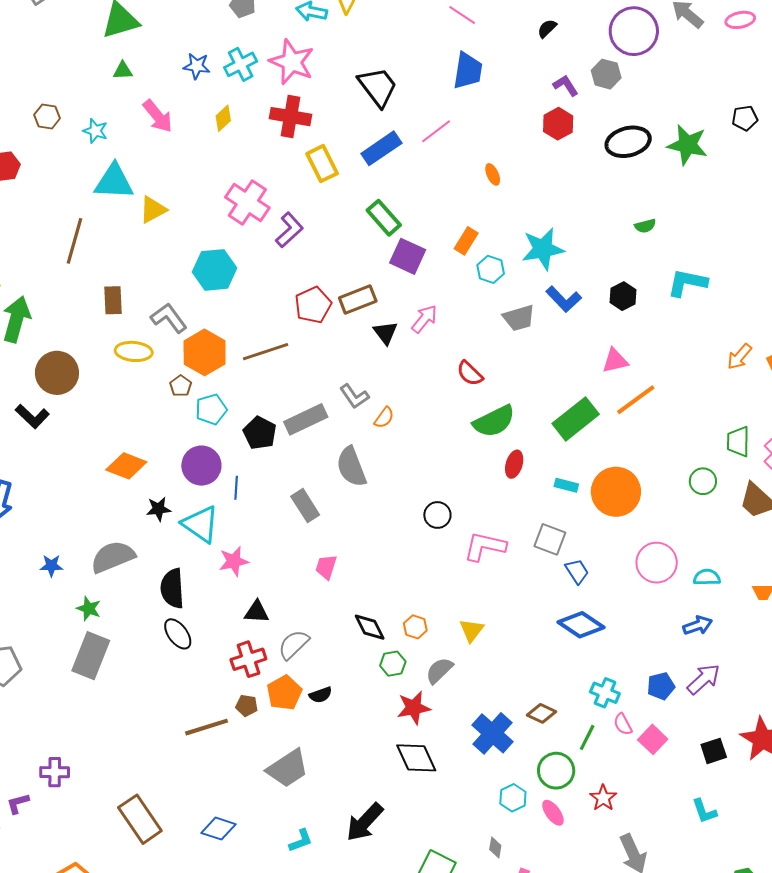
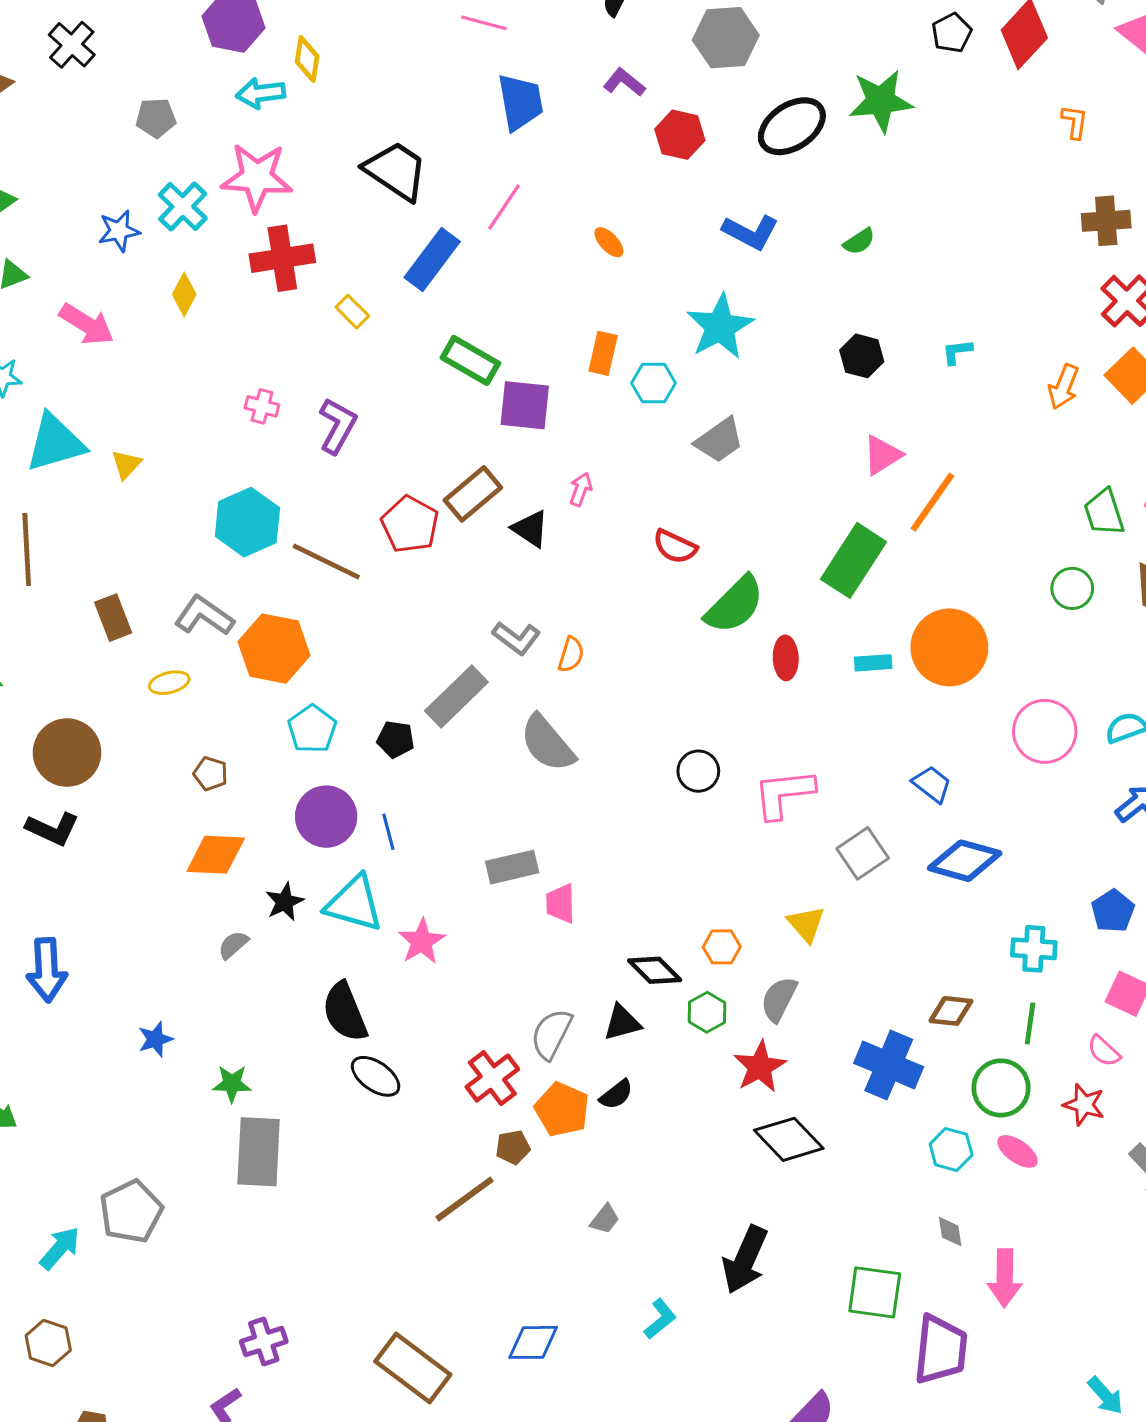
gray hexagon: (606, 74) -> (726, 38), size x1.4
purple L-shape: (566, 85) -> (624, 82), moved
yellow rectangle: (322, 164) -> (352, 312), size x0.6
pink cross: (247, 203) -> (262, 406), size x0.5
yellow triangle: (153, 210) -> (126, 464), size x0.7
cyan L-shape: (687, 283) -> (957, 352), moved, size x0.5
blue L-shape: (564, 299) -> (751, 232), moved
pink arrow: (424, 319) -> (581, 489), size x0.7
yellow ellipse: (134, 351) -> (169, 683), size x0.7
brown line: (266, 352) -> (326, 561), moved, turned 63
brown pentagon: (181, 386) -> (211, 774), moved
black pentagon: (260, 433) -> (396, 739), size x0.7
gray rectangle: (305, 506) -> (512, 867), moved, turned -52
gray square: (550, 539) -> (863, 853), moved, turned -36
gray semicircle: (113, 557) -> (233, 945), moved, size x0.5
black triangle: (257, 612) -> (622, 1023), moved
pink semicircle: (623, 724) -> (1104, 1051), moved
gray trapezoid: (288, 768) -> (605, 1219), size x0.5

